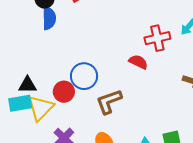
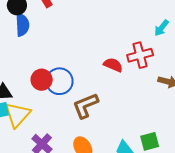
red cross: (157, 38) -> (140, 55), moved
red circle: (64, 92) -> (42, 80), moved

